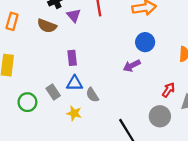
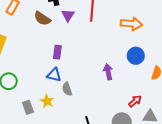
blue circle: (145, 42) -> (136, 56), moved
purple arrow: (132, 66) -> (108, 72), turned 91
gray rectangle: (53, 92) -> (28, 107), moved

